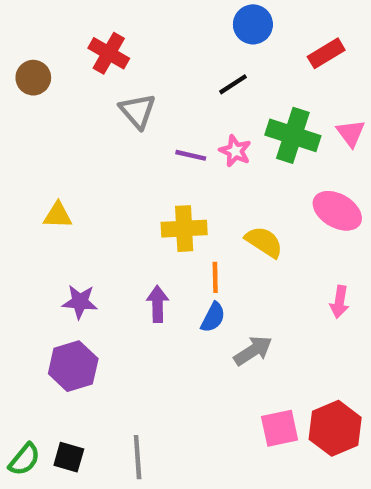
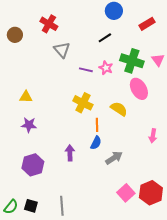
pink ellipse: (337, 211) -> (139, 89), moved, turned 30
yellow cross: (184, 229) -> (83, 103), turned 30
purple star: (80, 302) -> (29, 125), moved
purple arrow: (158, 304) -> (70, 153), moved
pink square: (280, 428) -> (126, 193), turned -30

